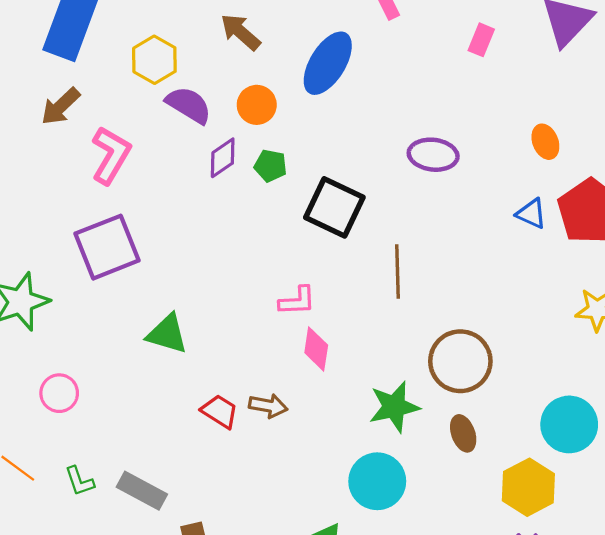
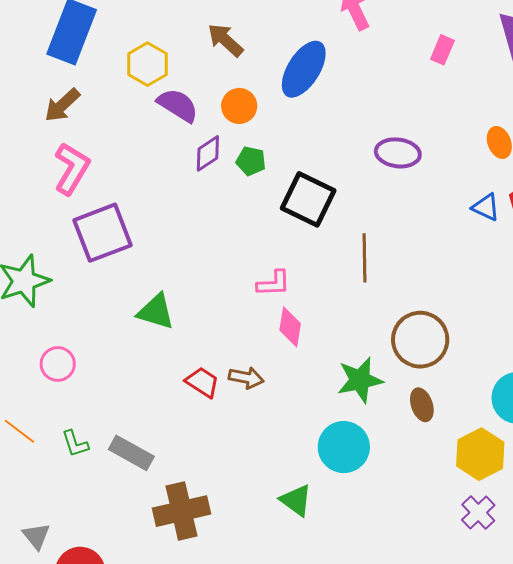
pink L-shape: (111, 155) -> (72, 169), moved

